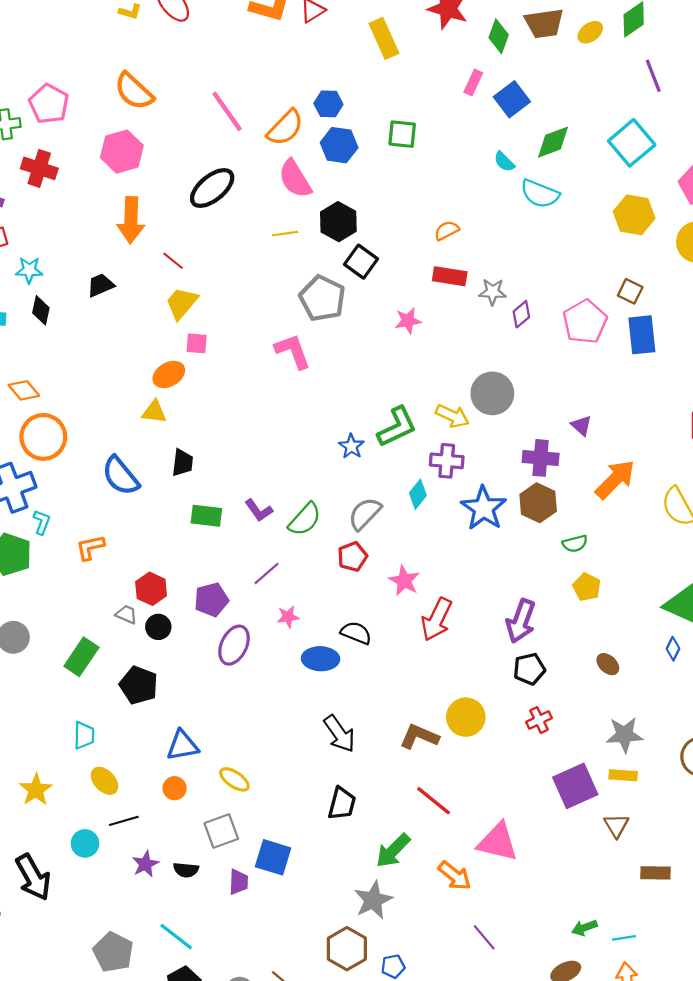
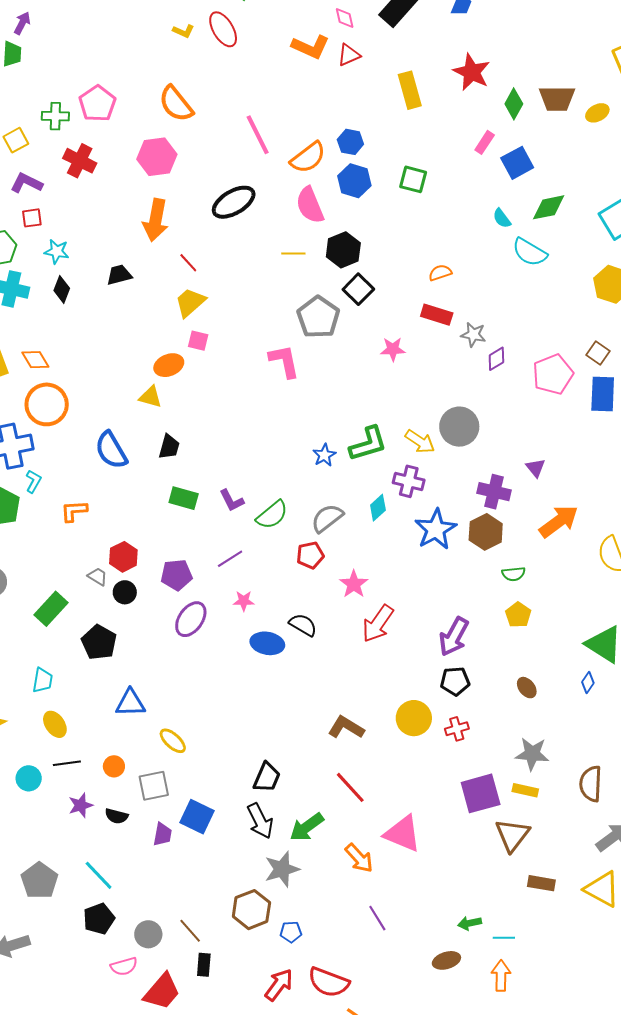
yellow circle: (466, 717) -> (414, 718), moved
black arrow: (339, 734) -> (260, 821), moved
orange circle: (175, 788) -> (114, 766), moved
brown triangle: (616, 826) -> (512, 835), size x1.5

